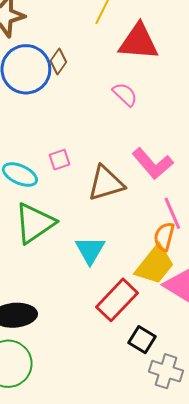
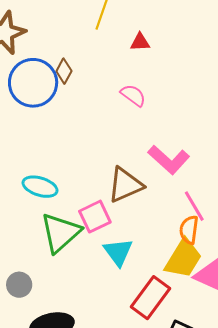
red triangle: (139, 42) -> (140, 42), size x0.5
pink square: (60, 160) -> (95, 217), moved, size x1.5

